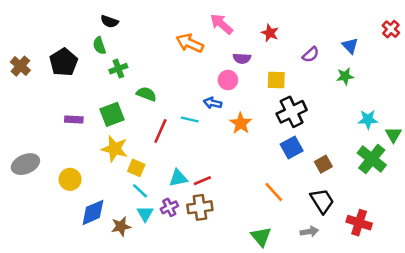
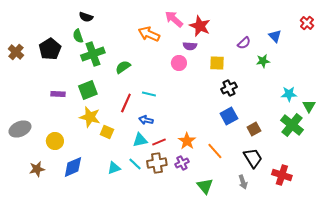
red star: (270, 33) -> (200, 26), moved, size x1.5
green cross: (118, 69) -> (93, 54), size x1.6
green star: (345, 76) -> (263, 61), moved
green semicircle: (146, 94) -> (123, 67), moved, turned -56
blue arrow: (213, 103) -> (146, 120), moved
black cross: (292, 112) -> (229, 88), size x0.7
orange star: (241, 123) -> (187, 141), moved
cyan line: (140, 191) -> (135, 164), moved
purple cross: (169, 207) -> (182, 163), moved
cyan triangle: (145, 214) -> (114, 168), turned 40
brown star: (121, 226) -> (37, 169), moved
gray arrow: (309, 232) -> (243, 182), turned 80

